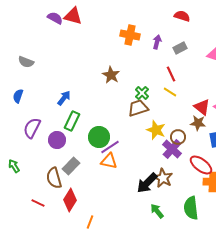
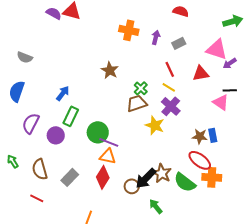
blue semicircle: (18, 96) -> (17, 91), size x1.5
red triangle: (202, 107) -> (201, 73), moved, turned -48
brown star: (198, 123) -> (200, 136), moved
brown circle: (178, 137) -> (132, 186), moved
purple line: (110, 147) -> (109, 142), turned 54
purple cross: (172, 149) -> (171, 106), moved
gray rectangle: (71, 166) -> (70, 177), moved
brown semicircle: (54, 178) -> (40, 169), moved
red diamond: (70, 200) -> (103, 177), moved
green semicircle: (191, 208) -> (185, 182), moved, turned -45

